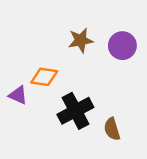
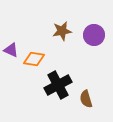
purple triangle: (18, 95) -> (11, 50), moved

